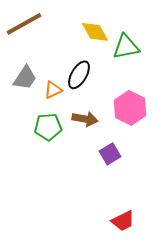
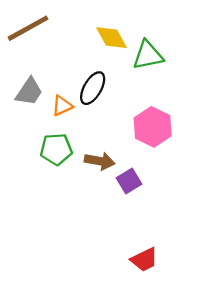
brown arrow: (85, 119) -> (100, 161), moved

